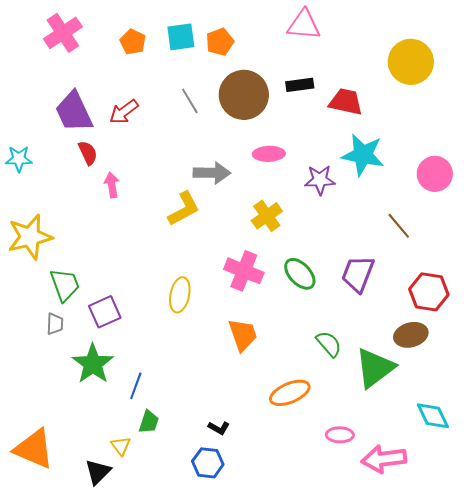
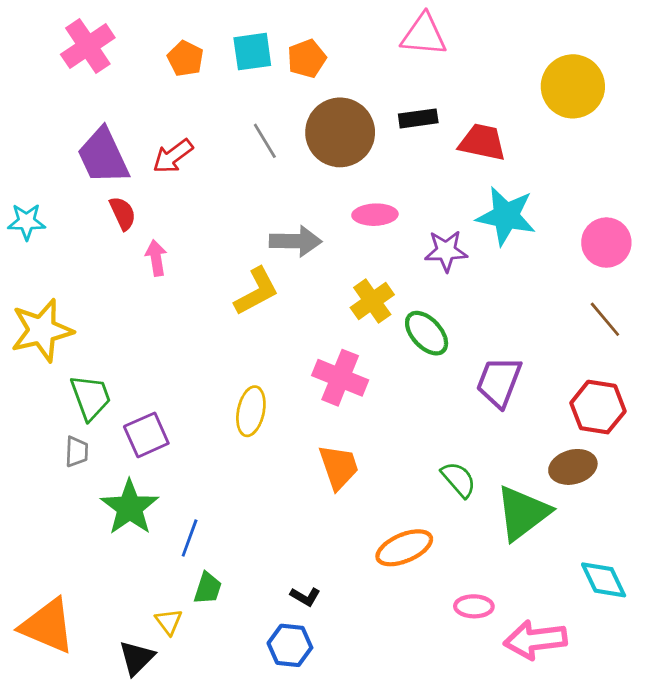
brown line: (399, 226) -> (605, 319), moved
green ellipse: (300, 274) -> (427, 333), moved

